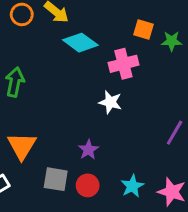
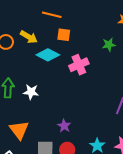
orange square: (143, 29) -> (64, 35), moved
white star: (110, 102) -> (31, 92), moved

